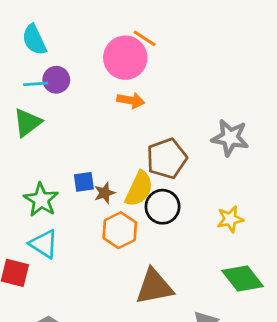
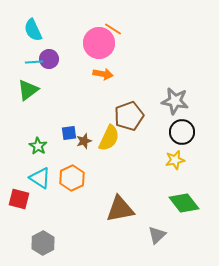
green star: (41, 200) -> (38, 146), size x0.7
black circle: (163, 207) -> (182, 132), moved
orange hexagon: (120, 230) -> (72, 178), moved

